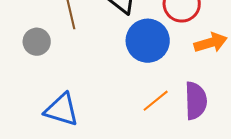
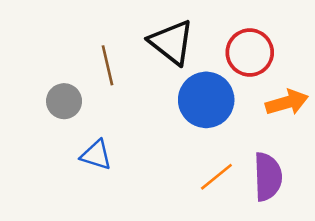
blue triangle: (62, 110) -> (96, 155), moved, size x0.7

